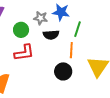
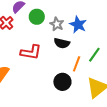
green line: (77, 29) -> (94, 55), moved
green circle: (21, 30) -> (37, 17), moved

